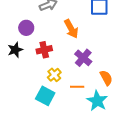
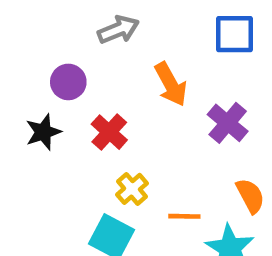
red cross: (44, 50) -> (109, 132), turned -35
purple cross: (83, 58) -> (228, 123), moved

